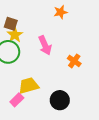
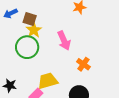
orange cross: (74, 61) -> (83, 64), moved

